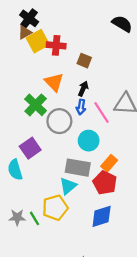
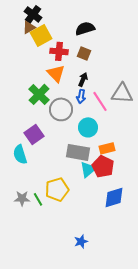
black semicircle: (122, 24) -> (85, 28), moved, turned -48
red cross: (56, 45) -> (59, 51), moved
orange rectangle: (109, 163) -> (107, 148), turned 35
cyan triangle: (68, 186) -> (88, 169), moved
blue diamond: (102, 216) -> (114, 197), moved

